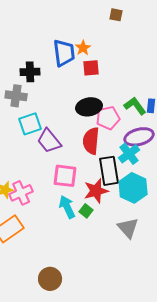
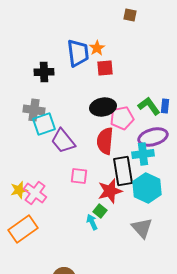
gray cross: (16, 96) -> (34, 110), moved
cyan cross: (129, 154) -> (143, 154), turned 30
pink square: (65, 176) -> (79, 176), size x0.7
pink cross: (21, 193) -> (35, 193), turned -30
cyan arrow: (67, 207) -> (92, 222), moved, size x0.7

